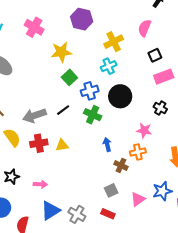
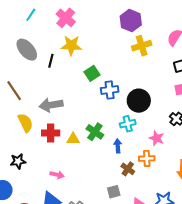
purple hexagon: (82, 19) -> (131, 21), moved
yellow star: (61, 52) -> (71, 45), moved
cyan cross: (109, 66) -> (128, 124), moved
black line: (63, 110) -> (51, 61), moved, turned -48
green cross: (93, 115) -> (95, 132), moved
pink arrow: (40, 184) -> (57, 175), moved

